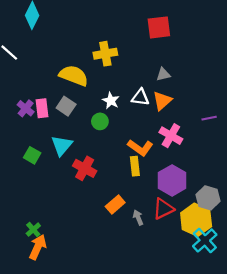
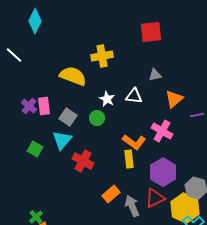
orange triangle: (162, 101) -> (174, 99), moved
gray square: (66, 106) -> (68, 117), moved
gray arrow: (138, 218) -> (132, 206), size x1.5

